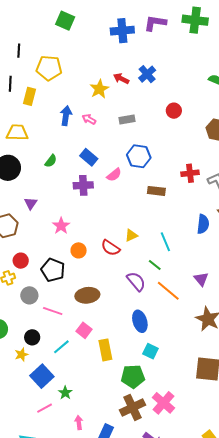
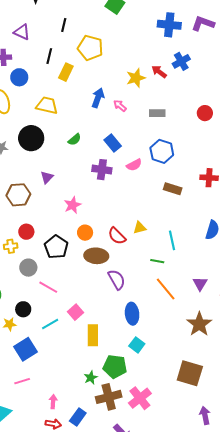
blue cross: (147, 74) -> (181, 61), moved
green line: (155, 265) -> (157, 261), turned -40
purple semicircle: (136, 281) -> (117, 280), moved
brown ellipse: (87, 295) -> (96, 256), moved
green star: (65, 393) -> (91, 378), moved

